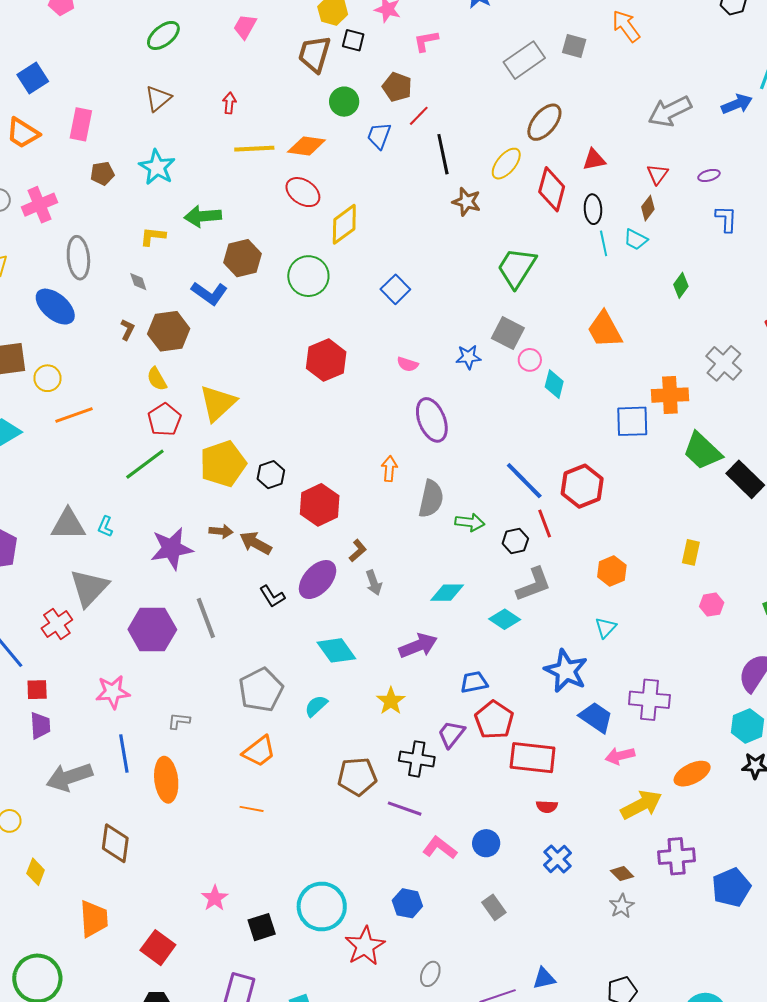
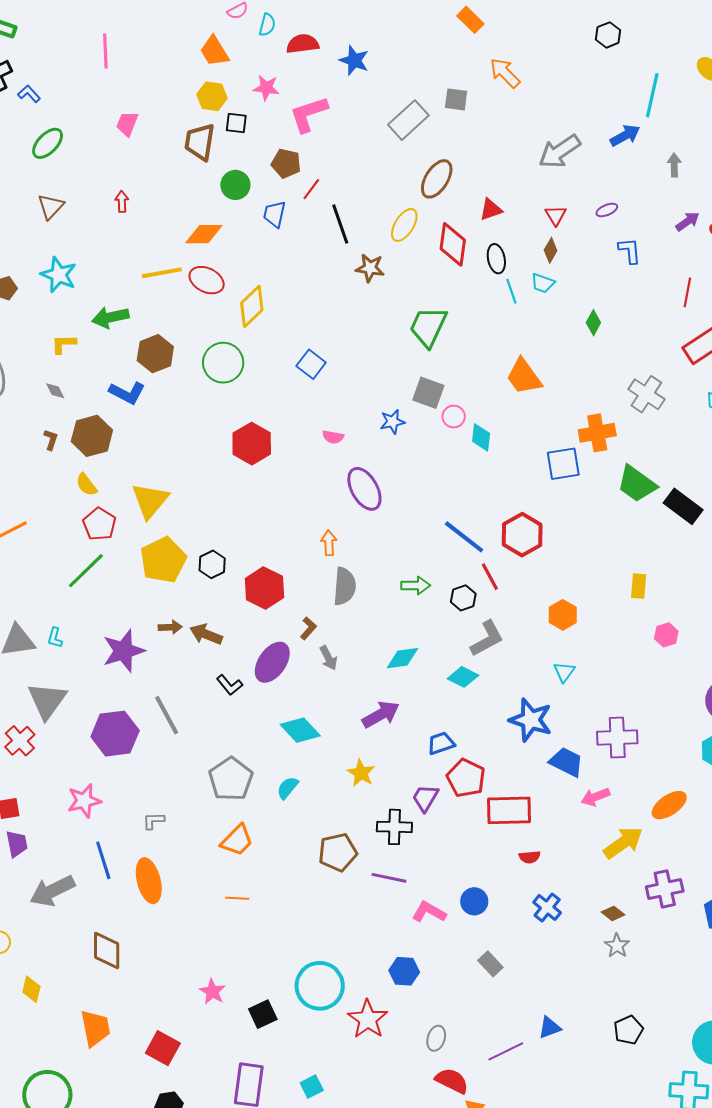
pink L-shape: (426, 41) -> (309, 114), size x1.6
yellow line: (254, 149) -> (162, 273), moved
gray semicircle: (431, 499) -> (345, 586), moved

